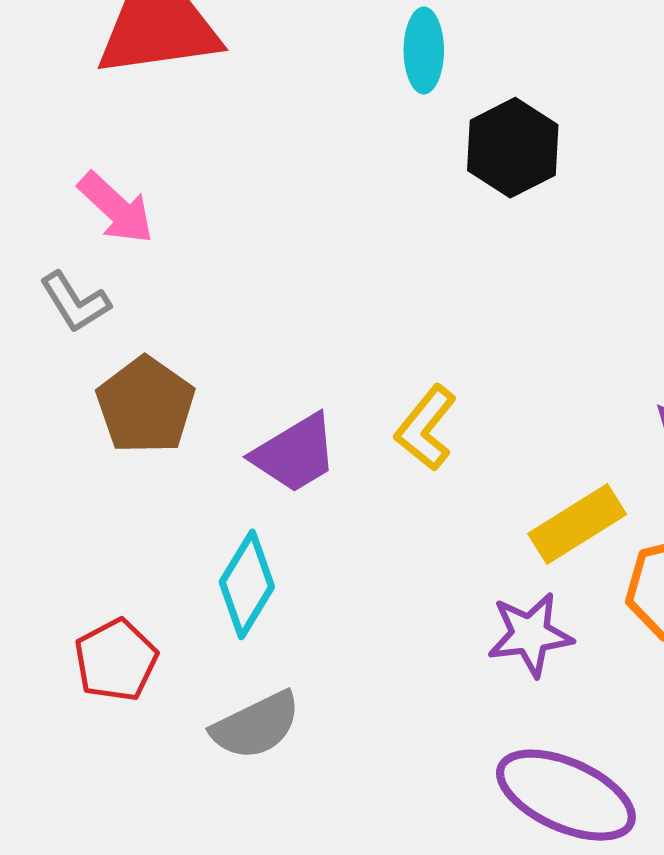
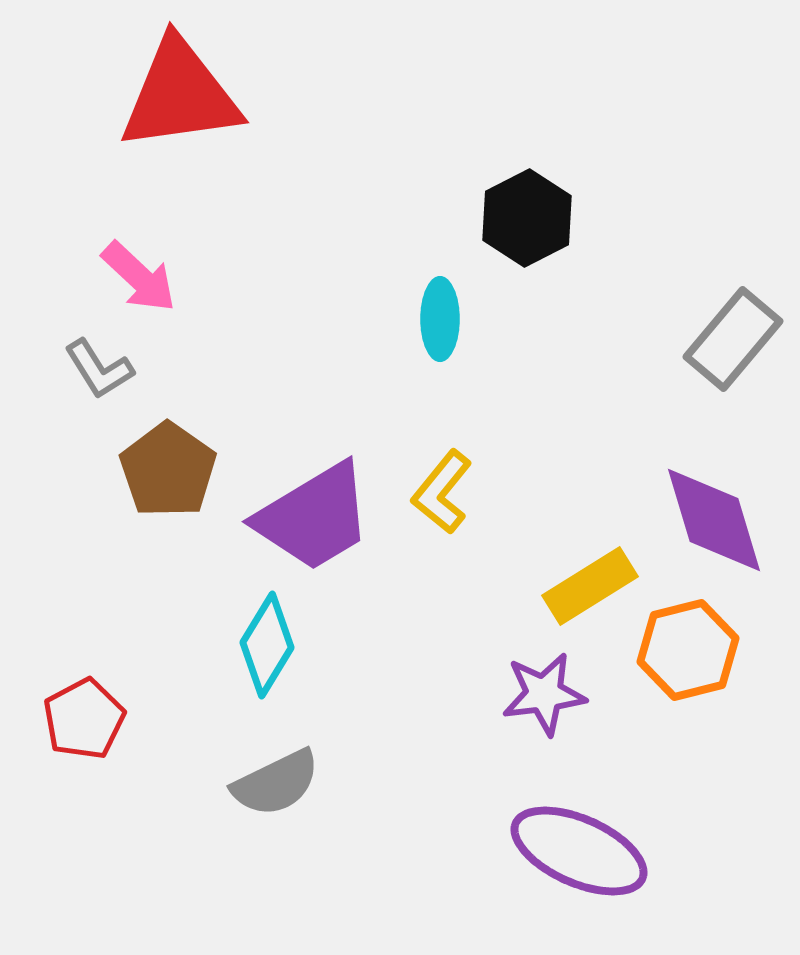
cyan ellipse: (424, 50) -> (440, 319), moved
purple trapezoid: (295, 453) -> (314, 517), size x1.4
red pentagon: (116, 660) -> (84, 719), moved

